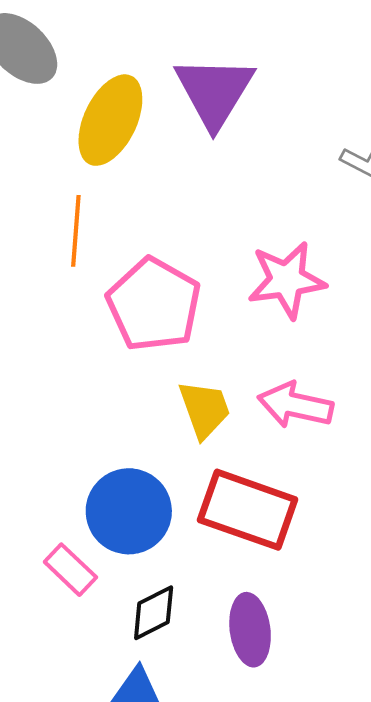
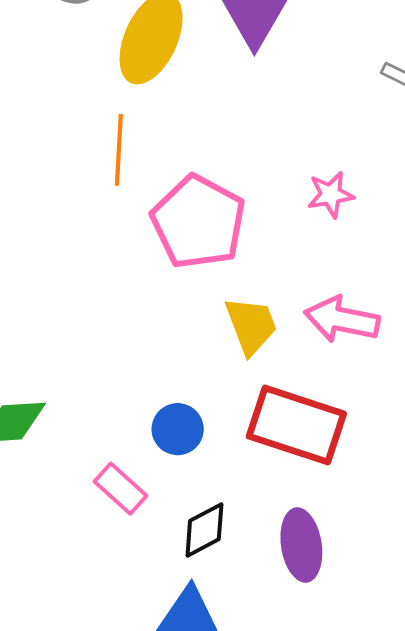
pink star: (287, 280) -> (331, 195), size x0.6
blue circle: (129, 511) -> (178, 429), size x0.6

